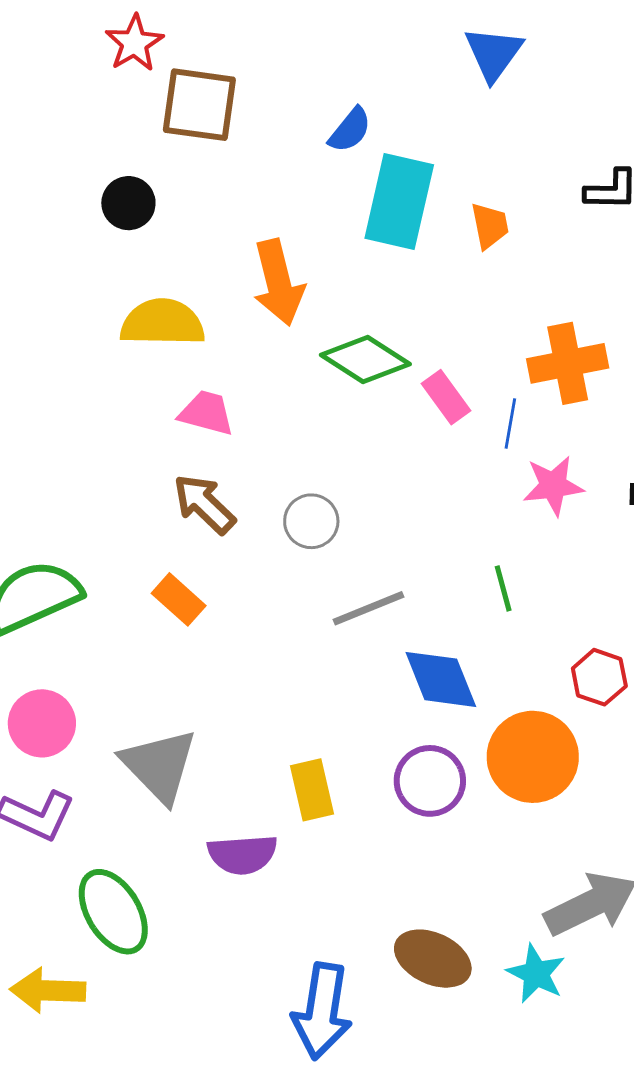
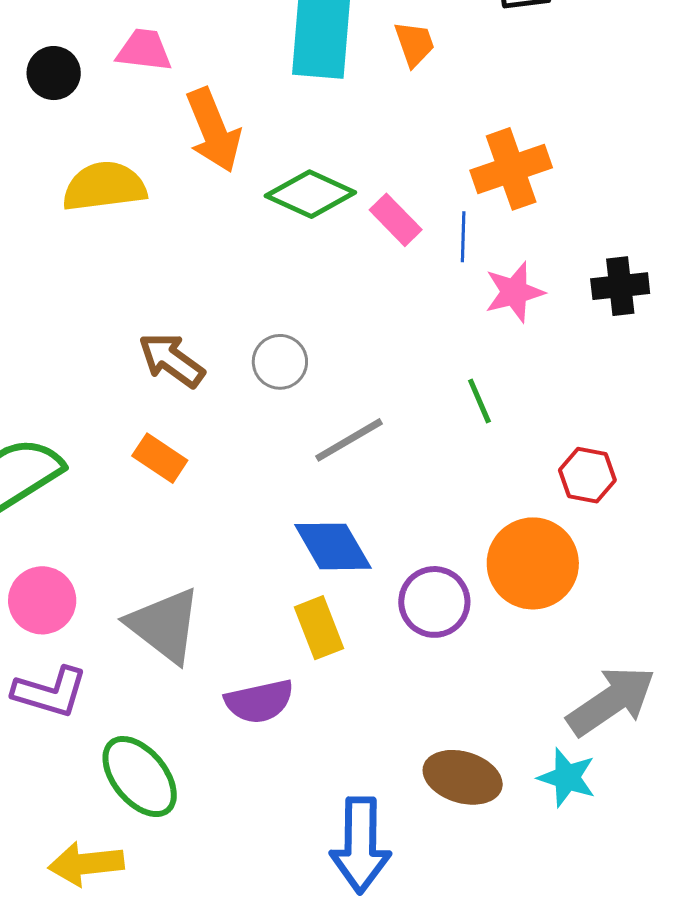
pink trapezoid: (206, 413) -> (144, 50), moved
blue diamond: (441, 679) -> (333, 546), moved

